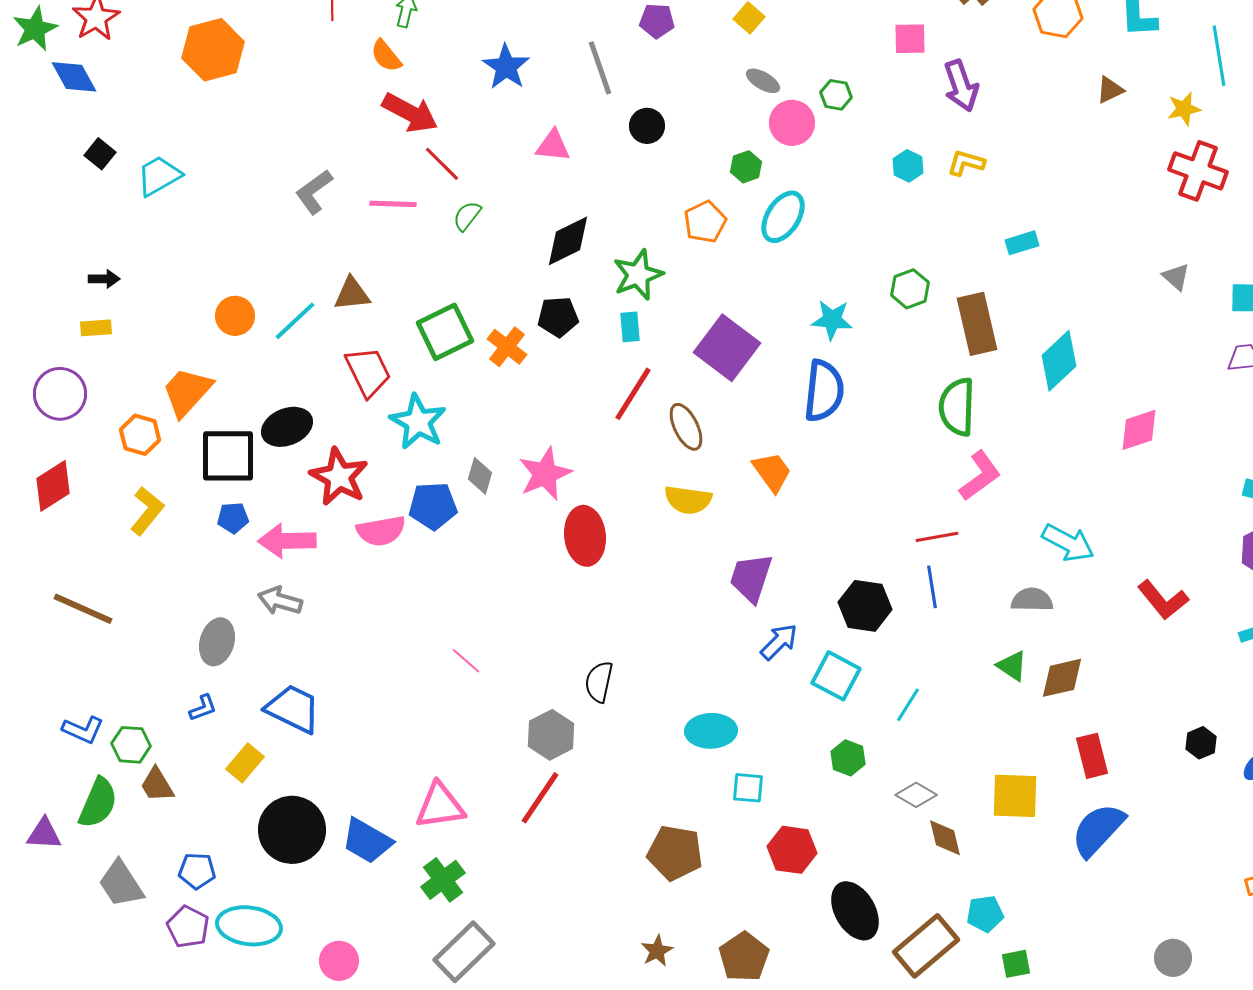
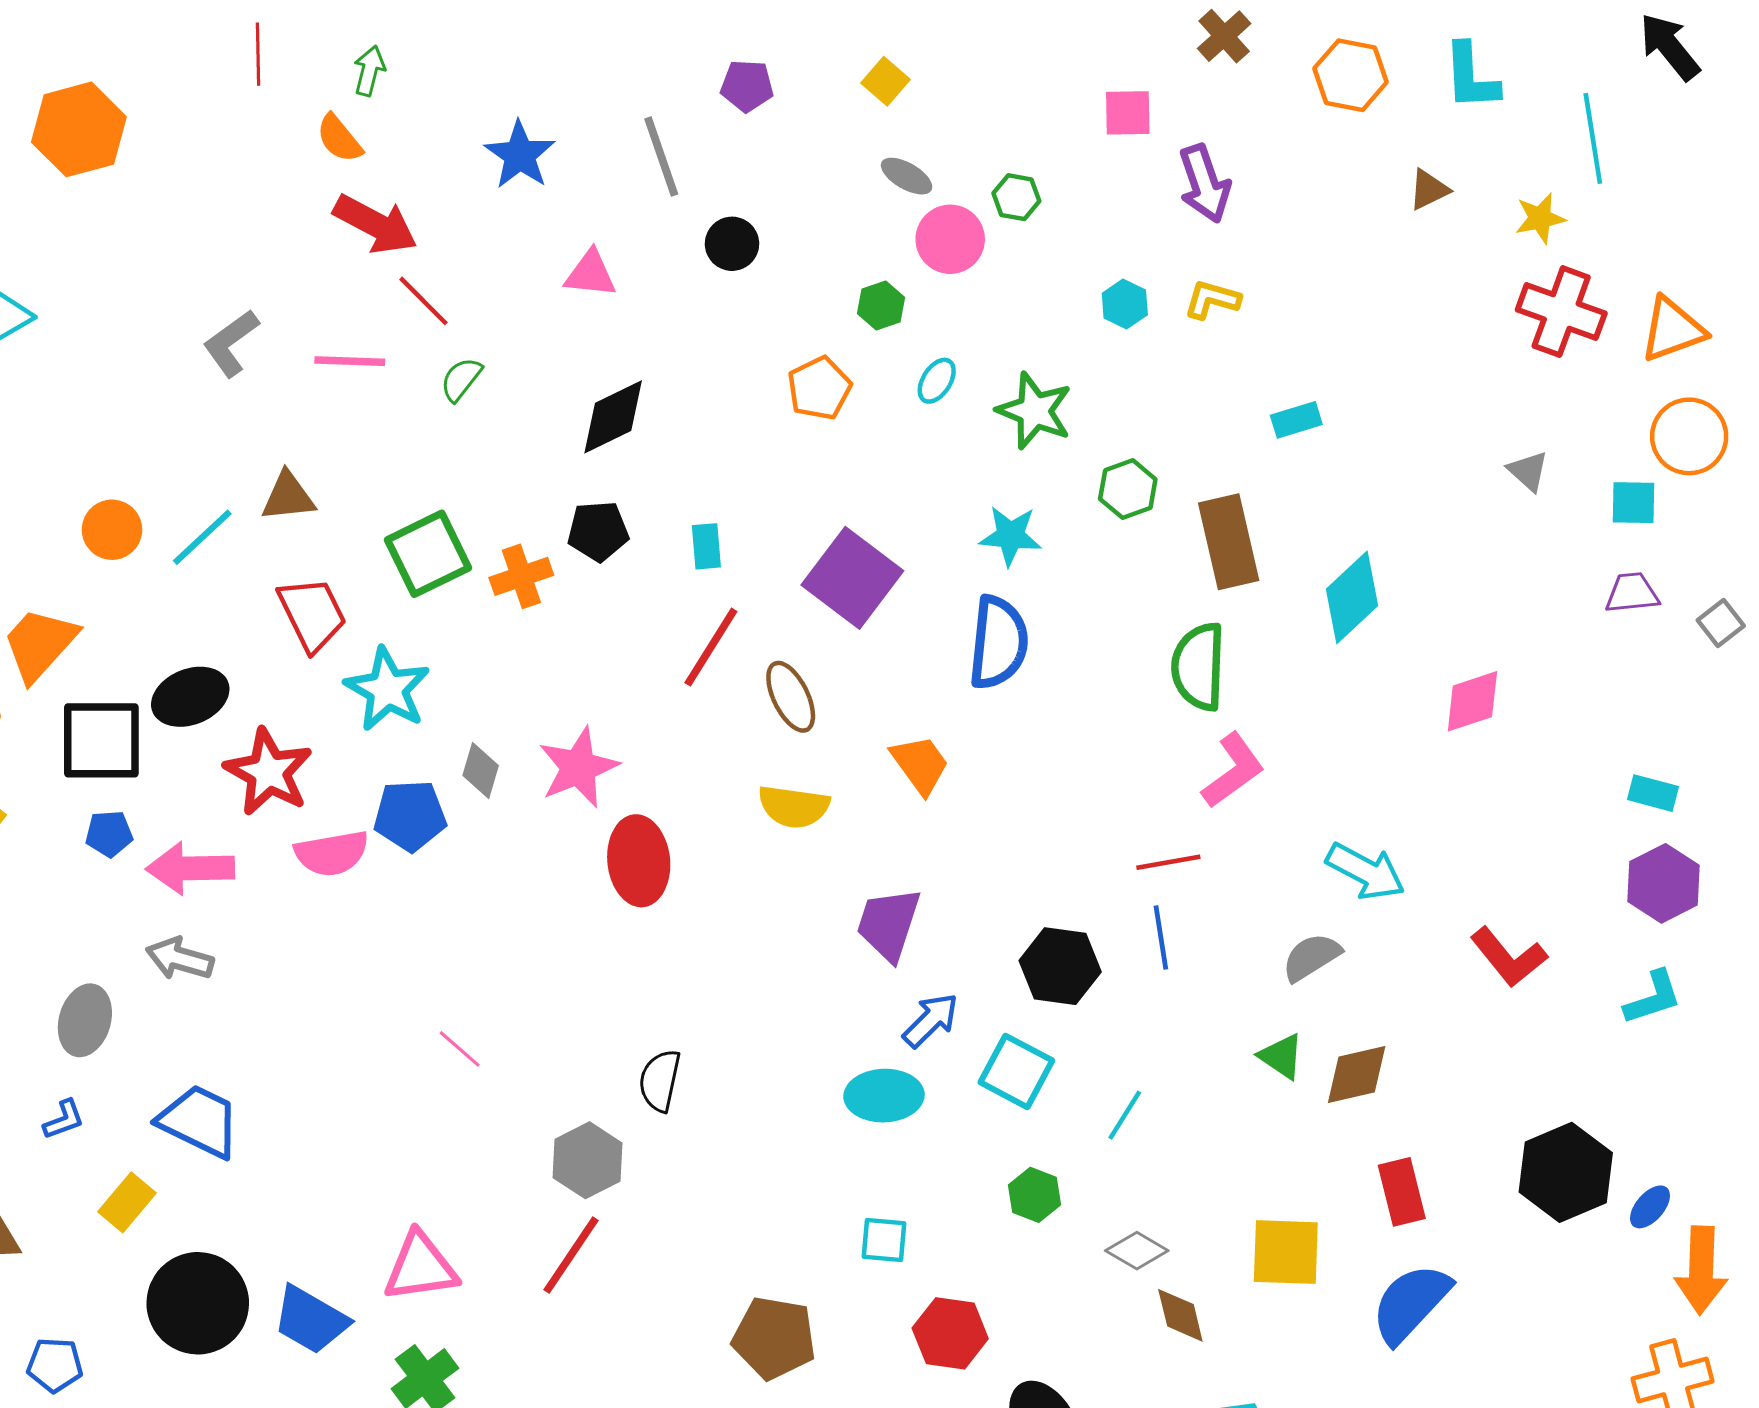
cyan ellipse: (783, 217) -> (937, 381), size x0.6
green star: (638, 275) -> (1034, 411), moved, turned -30
orange cross: (507, 347) -> (521, 576), turned 33
gray semicircle: (1032, 600) -> (1311, 957), turned -33
cyan ellipse: (711, 731) -> (884, 1096), moved
black hexagon: (1201, 743) -> (1566, 1172), size x2.0

